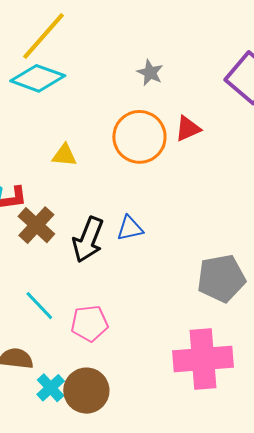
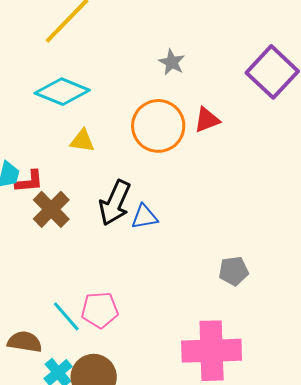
cyan diamond: (38, 78) -> (62, 92), moved
black arrow: (88, 240) -> (115, 203), moved
gray pentagon: (221, 278) -> (234, 271), size x0.6
cyan line: (39, 306) -> (66, 316), moved

